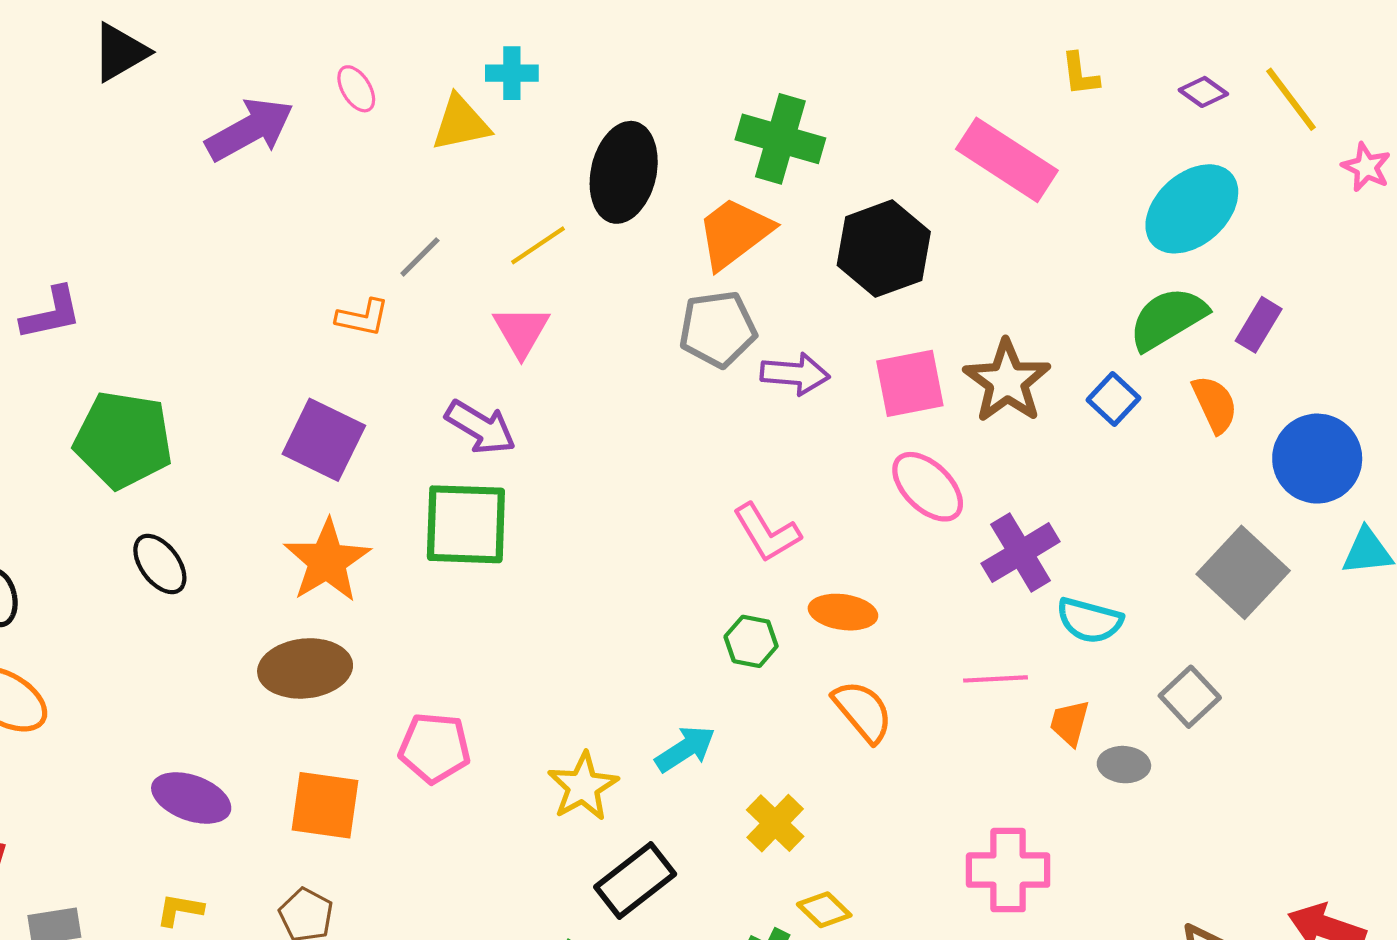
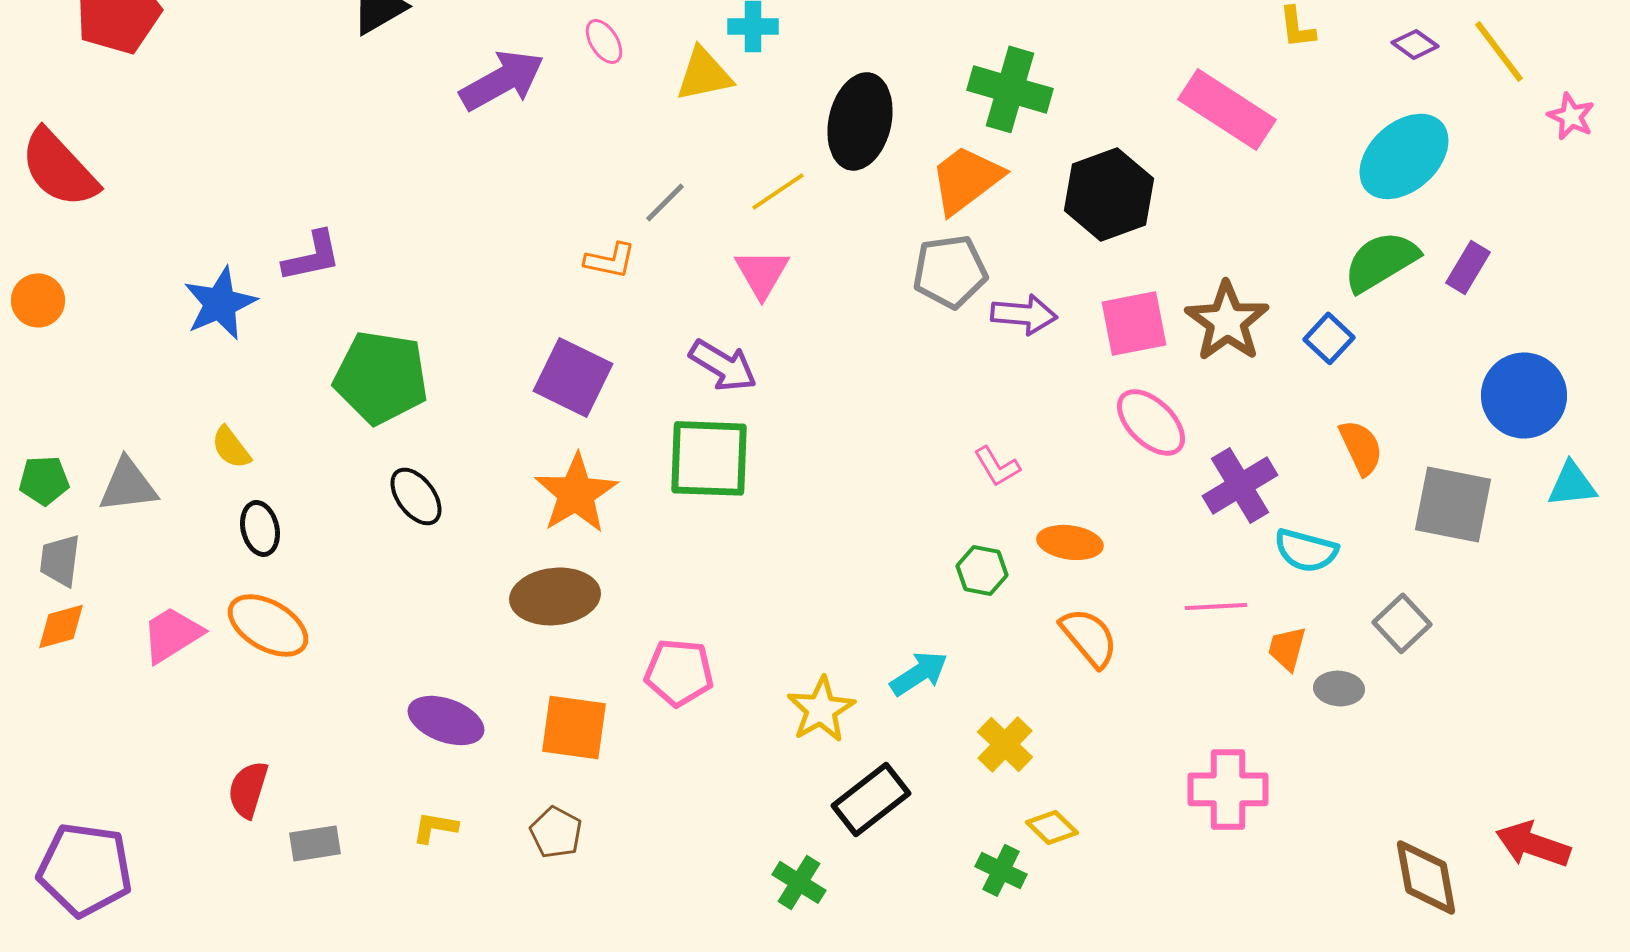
orange semicircle: (1215, 404) -> (1361, 447), moved
pink L-shape: (767, 533) -> (997, 466), size x0.7
gray square: (1243, 572) -> (1453, 504), turned -32

